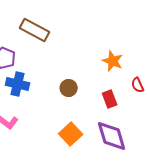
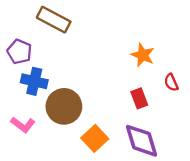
brown circle: (69, 88) -> (64, 106), moved, size x1.8

